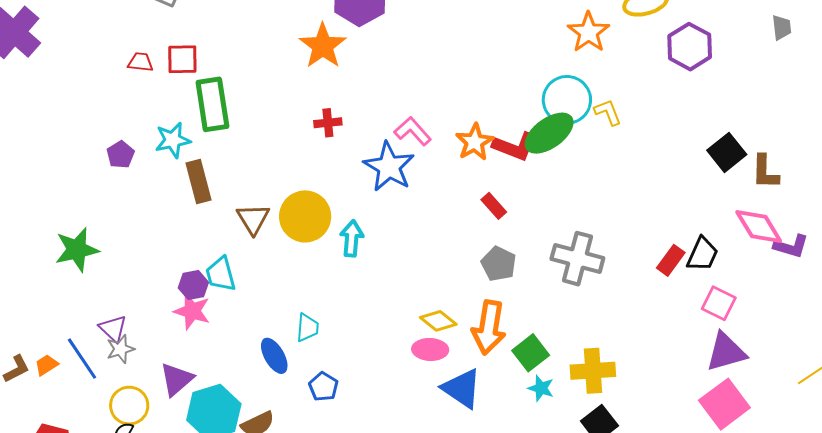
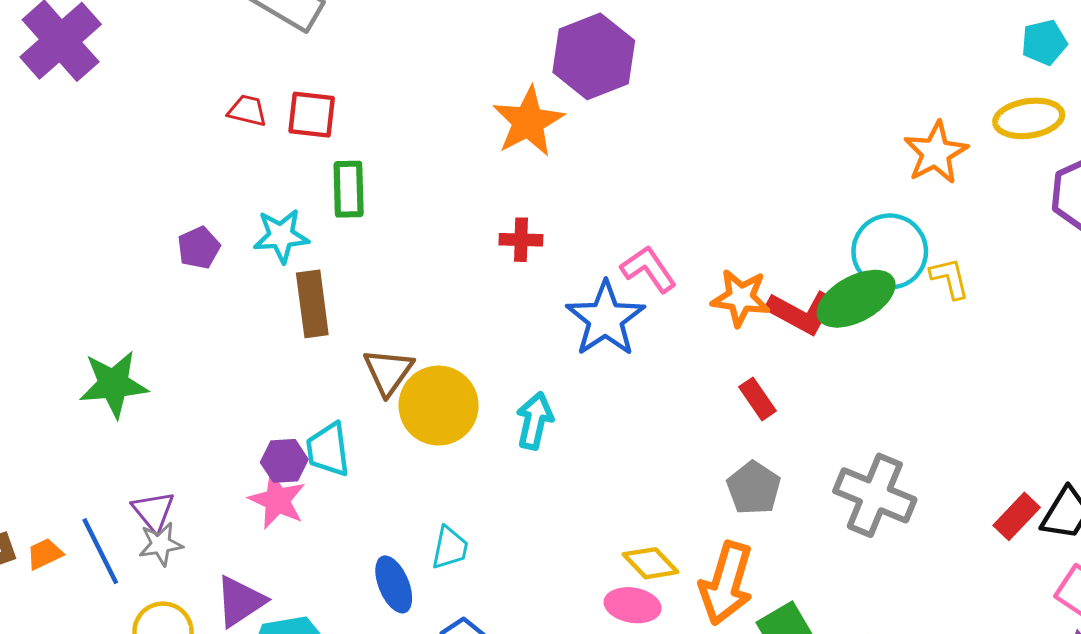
green rectangle: (212, 104) -> (349, 189), size x0.7
orange star: (475, 142) -> (741, 298), turned 30
yellow circle: (305, 216) -> (439, 406), moved

